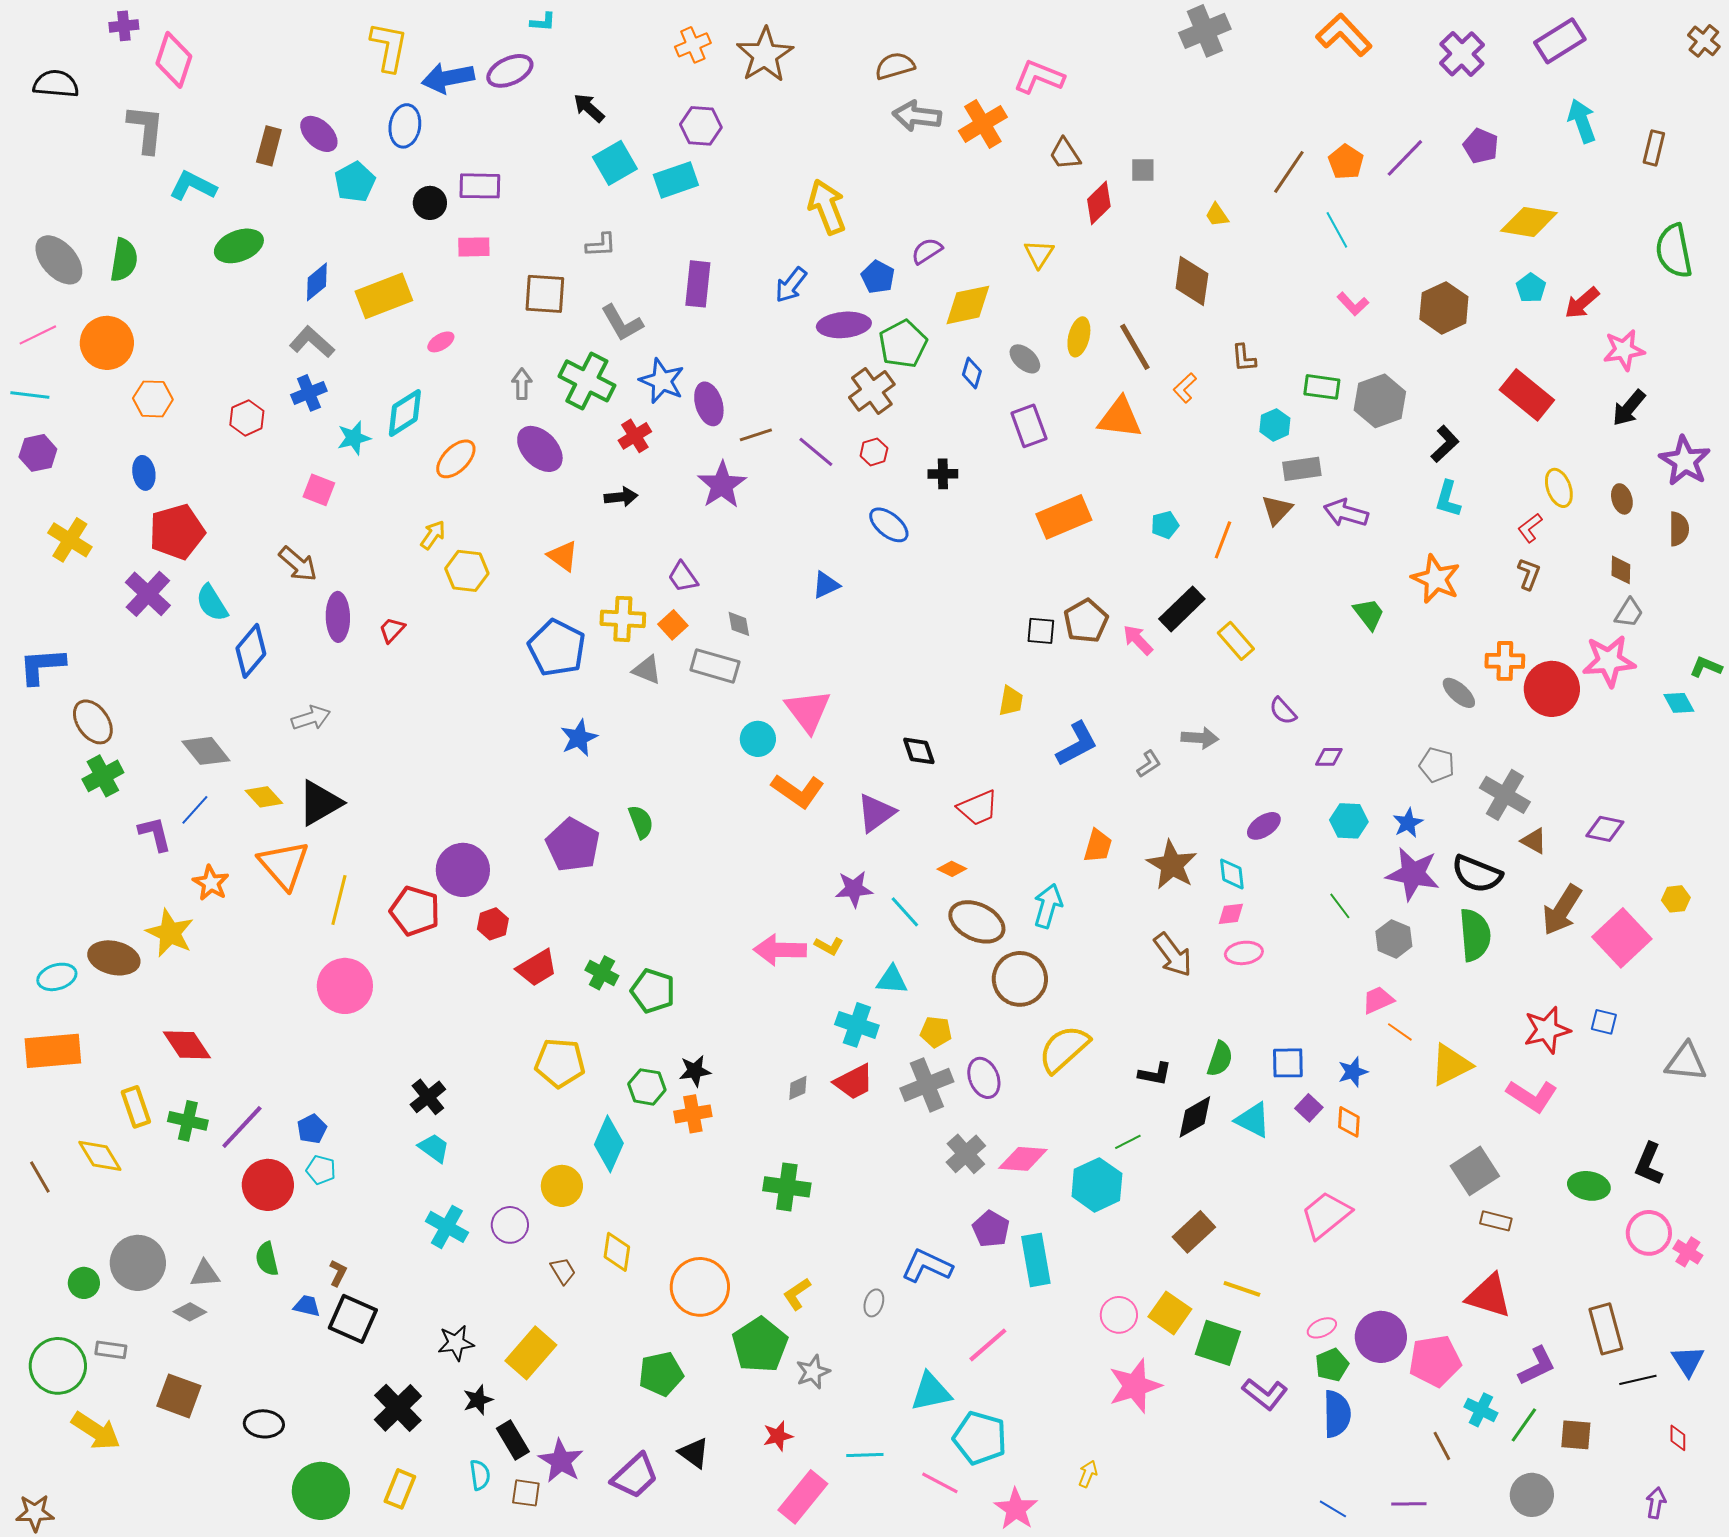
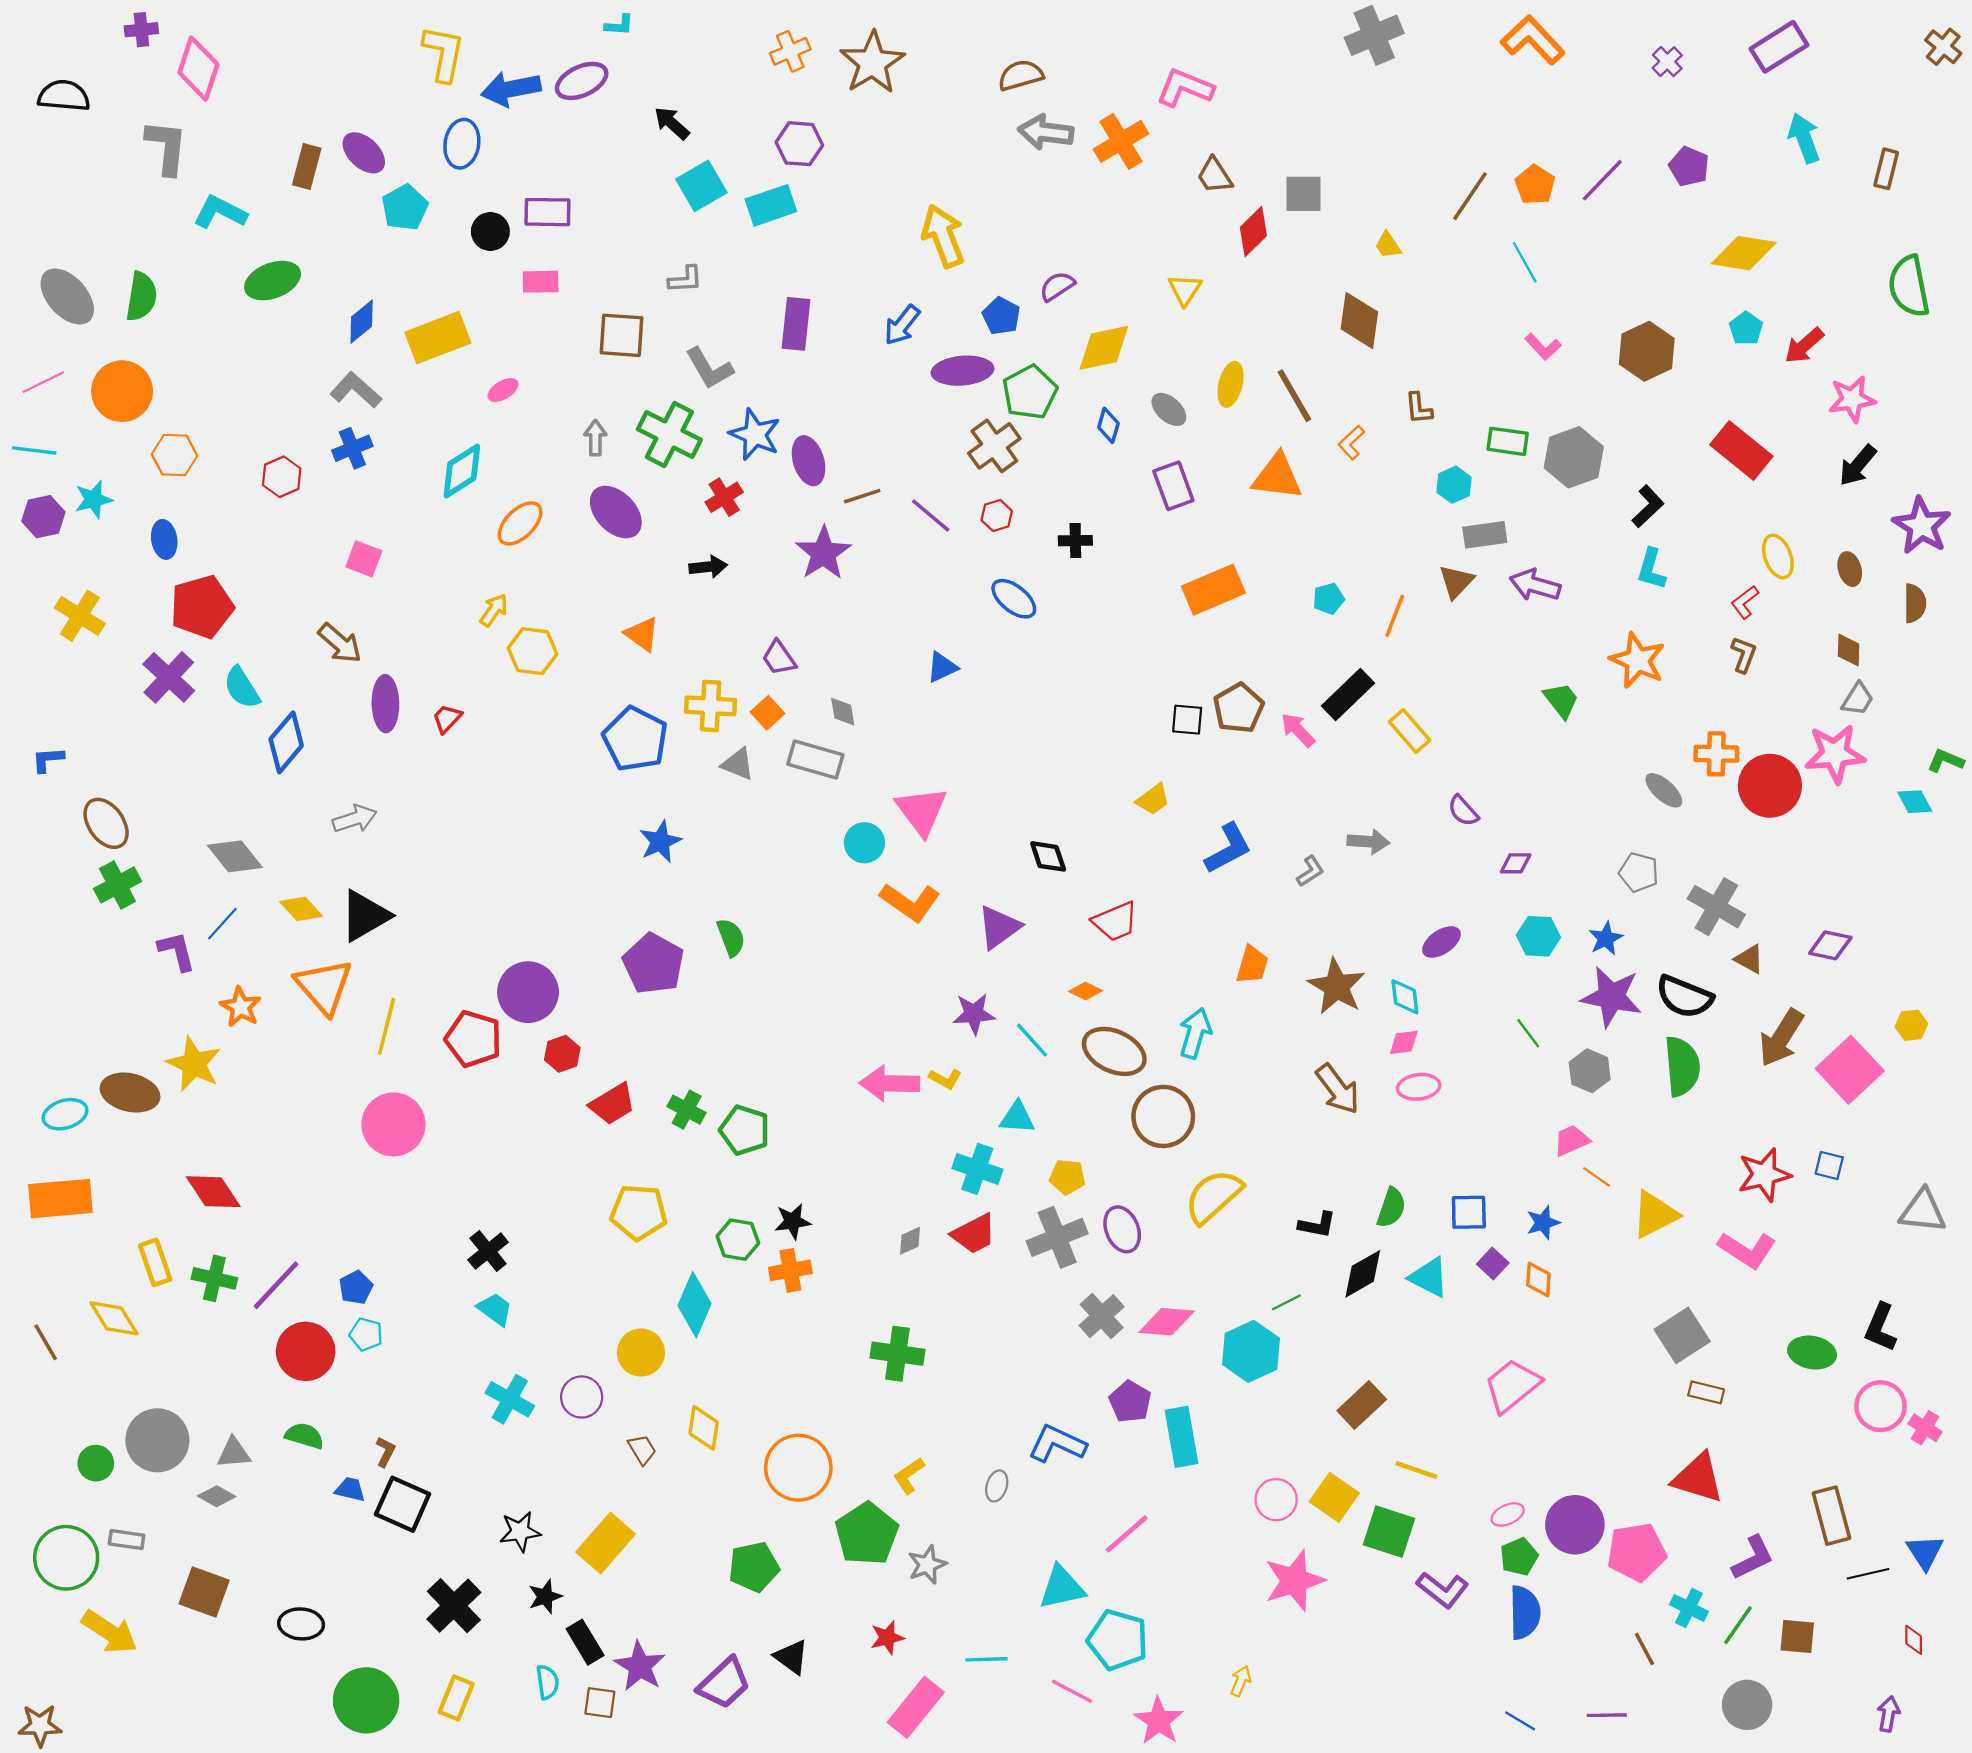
purple cross: (1462, 54) -> (1667, 62), size x0.6
gray square: (1143, 170) -> (1303, 194), size x1.4
cyan star: (354, 438) -> (94, 499), moved
blue L-shape: (42, 666) -> (48, 760), size x0.6
yellow trapezoid: (1011, 701) -> (1153, 799), turned 44
green semicircle: (267, 1259) -> (304, 1436), turned 120

